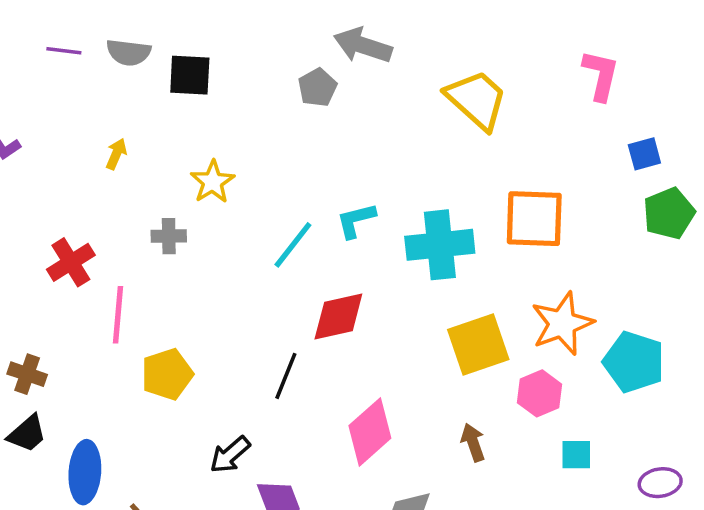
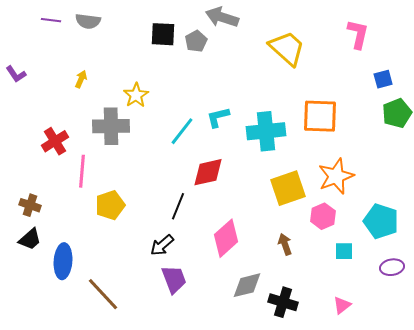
black square: (190, 75) -> (163, 34), moved
gray cross: (169, 236) -> (111, 126), size x1.8
cyan pentagon: (634, 362) -> (381, 221), moved
black arrow: (230, 455) -> (162, 245), moved

